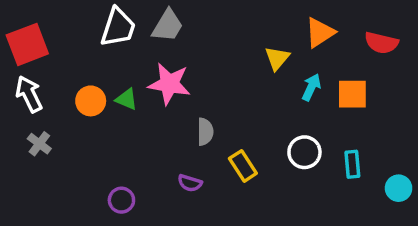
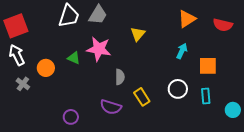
yellow triangle: (277, 58) -> (138, 34), moved
orange square: (352, 94) -> (208, 66), moved
orange circle: (91, 101) -> (46, 68), moved
purple semicircle: (190, 183) -> (111, 107), size x1.5

